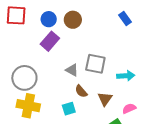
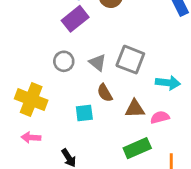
gray circle: (24, 78) -> (64, 61), moved, size x0.6
brown triangle: (105, 99) -> (135, 109), turned 42
pink semicircle: (129, 109) -> (160, 117), moved

